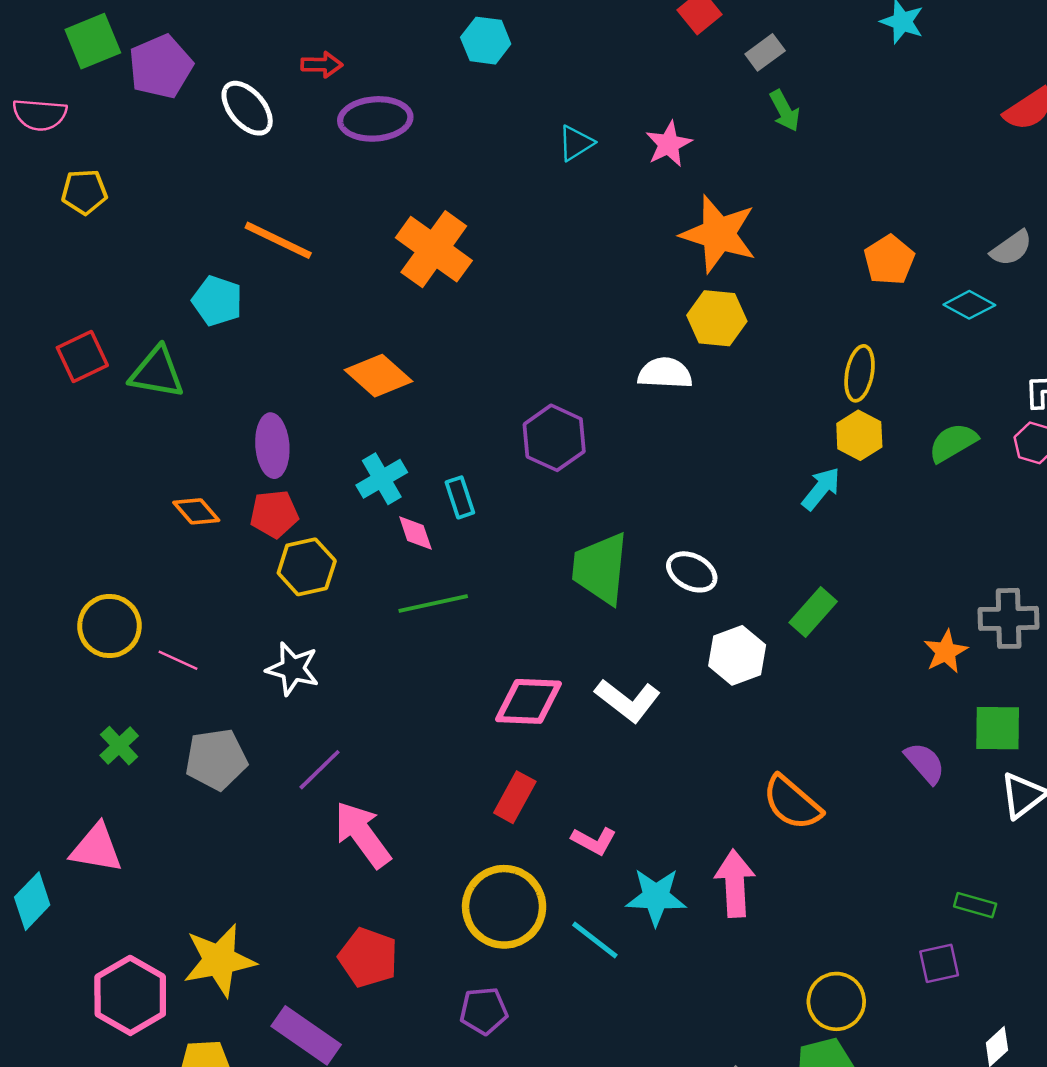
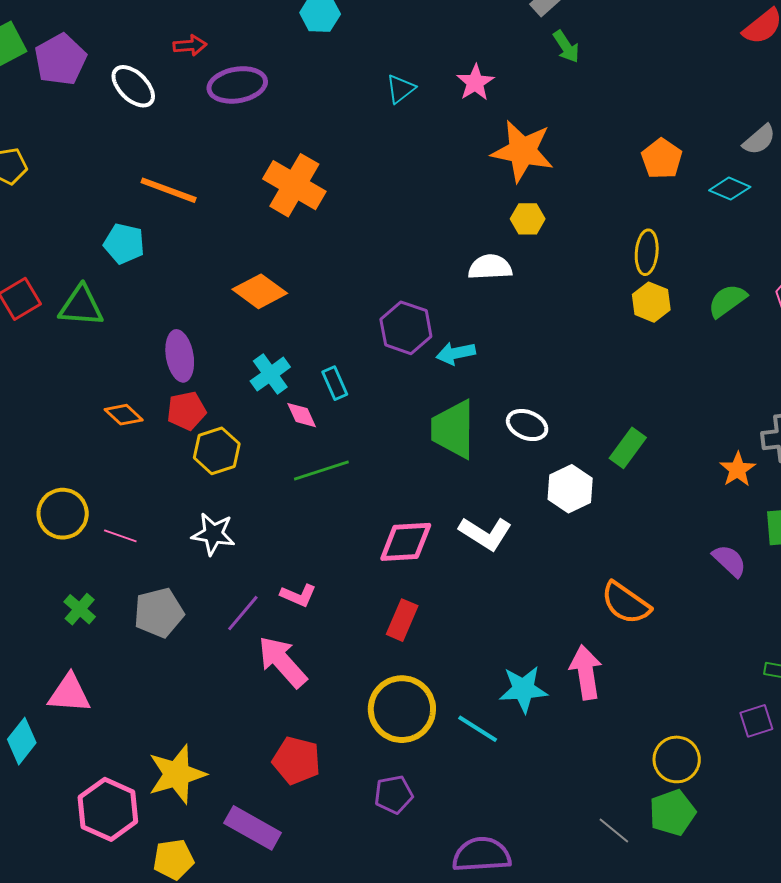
yellow hexagon: (717, 318) -> (528, 219), size x0.7
cyan arrow: (821, 489) -> (456, 353), moved, turned -135
pink L-shape: (594, 841) -> (298, 595), moved

